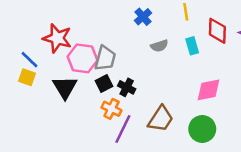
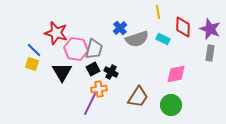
blue cross: (143, 17) -> (120, 28), moved
gray semicircle: (159, 46) -> (137, 39), size x1.6
cyan rectangle: (192, 46) -> (163, 39), turned -48
orange cross: (111, 109) -> (99, 89), turned -35
purple line: (123, 129) -> (90, 104), moved

